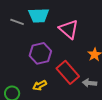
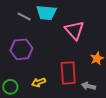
purple hexagon: (40, 53) -> (21, 49), moved
red rectangle: (68, 72) -> (68, 73), turned 30

